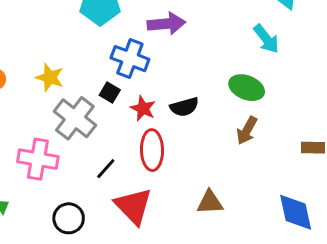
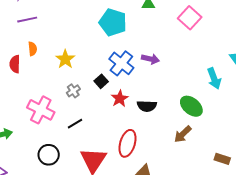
purple arrow: (166, 24) -> (150, 59), moved, size x0.7
gray cross: (75, 118) -> (73, 91), size x0.5
red ellipse: (152, 150) -> (128, 143), moved
black line: (106, 169) -> (75, 124), moved

